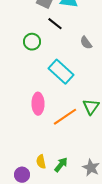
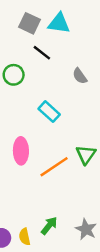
cyan rectangle: (61, 72) -> (49, 112), size x0.7
yellow semicircle: (41, 162) -> (25, 237), moved

